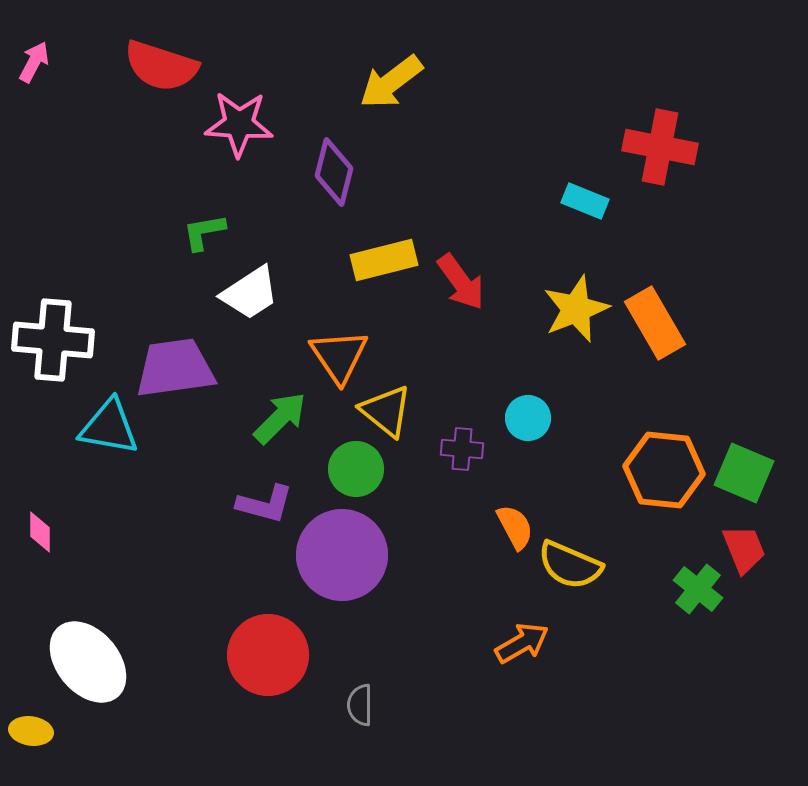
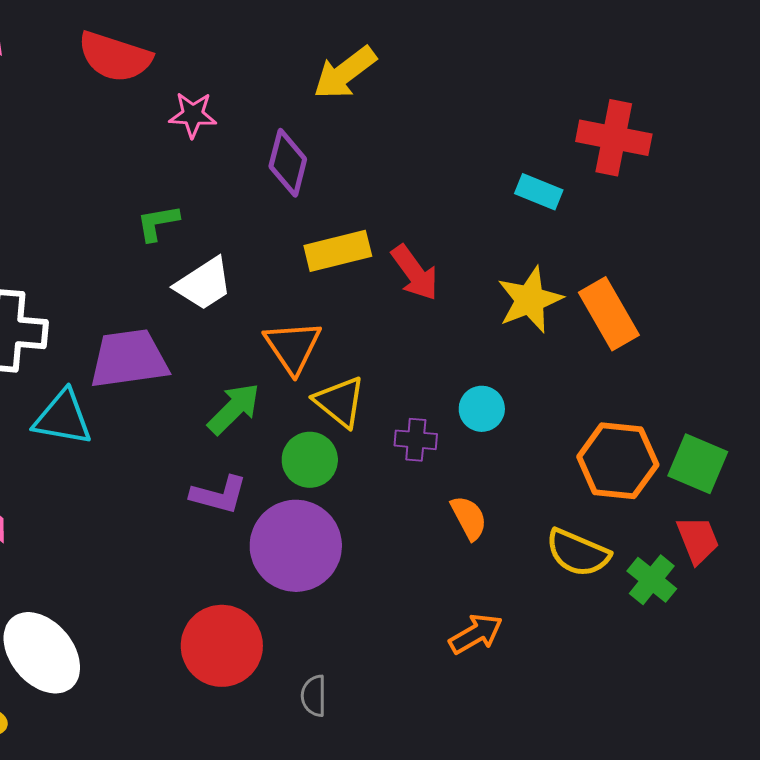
pink star: (239, 124) -> (193, 115), size x0.7
yellow semicircle: (570, 565) -> (578, 553), moved

